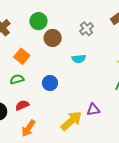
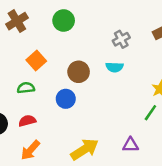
brown circle: (53, 38) -> (79, 72), moved
cyan semicircle: (79, 59) -> (114, 67), moved
purple triangle: (93, 110) -> (131, 145), moved

